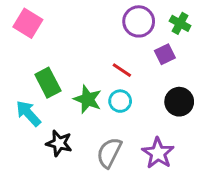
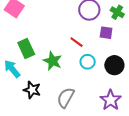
purple square: (165, 54) -> (106, 33), turned 32
cyan circle: (120, 101) -> (88, 62), moved
purple star: (158, 153) -> (111, 100), moved

